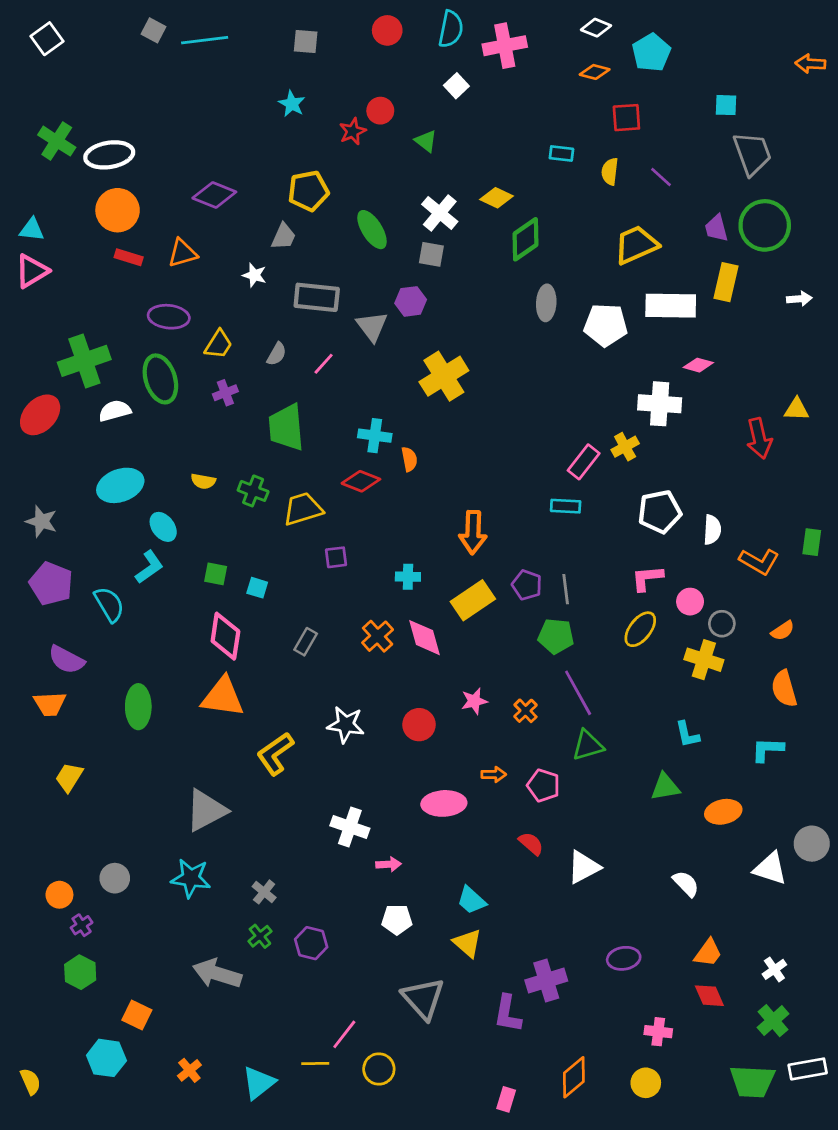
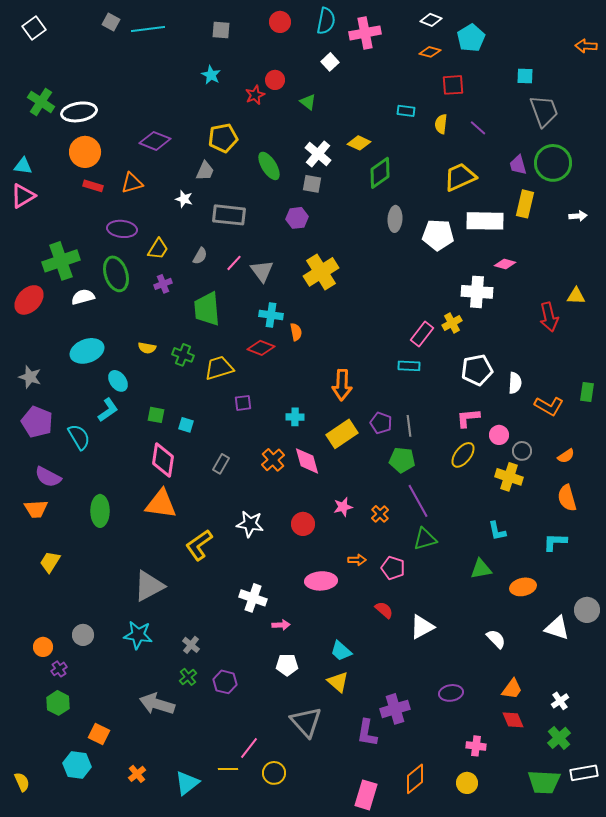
gray triangle: (372, 326) -> (262, 271), moved
pink rectangle: (506, 1099) -> (366, 795), size x1.6

